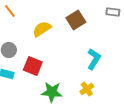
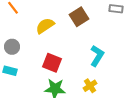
red square: (33, 66) -> (52, 63), moved

